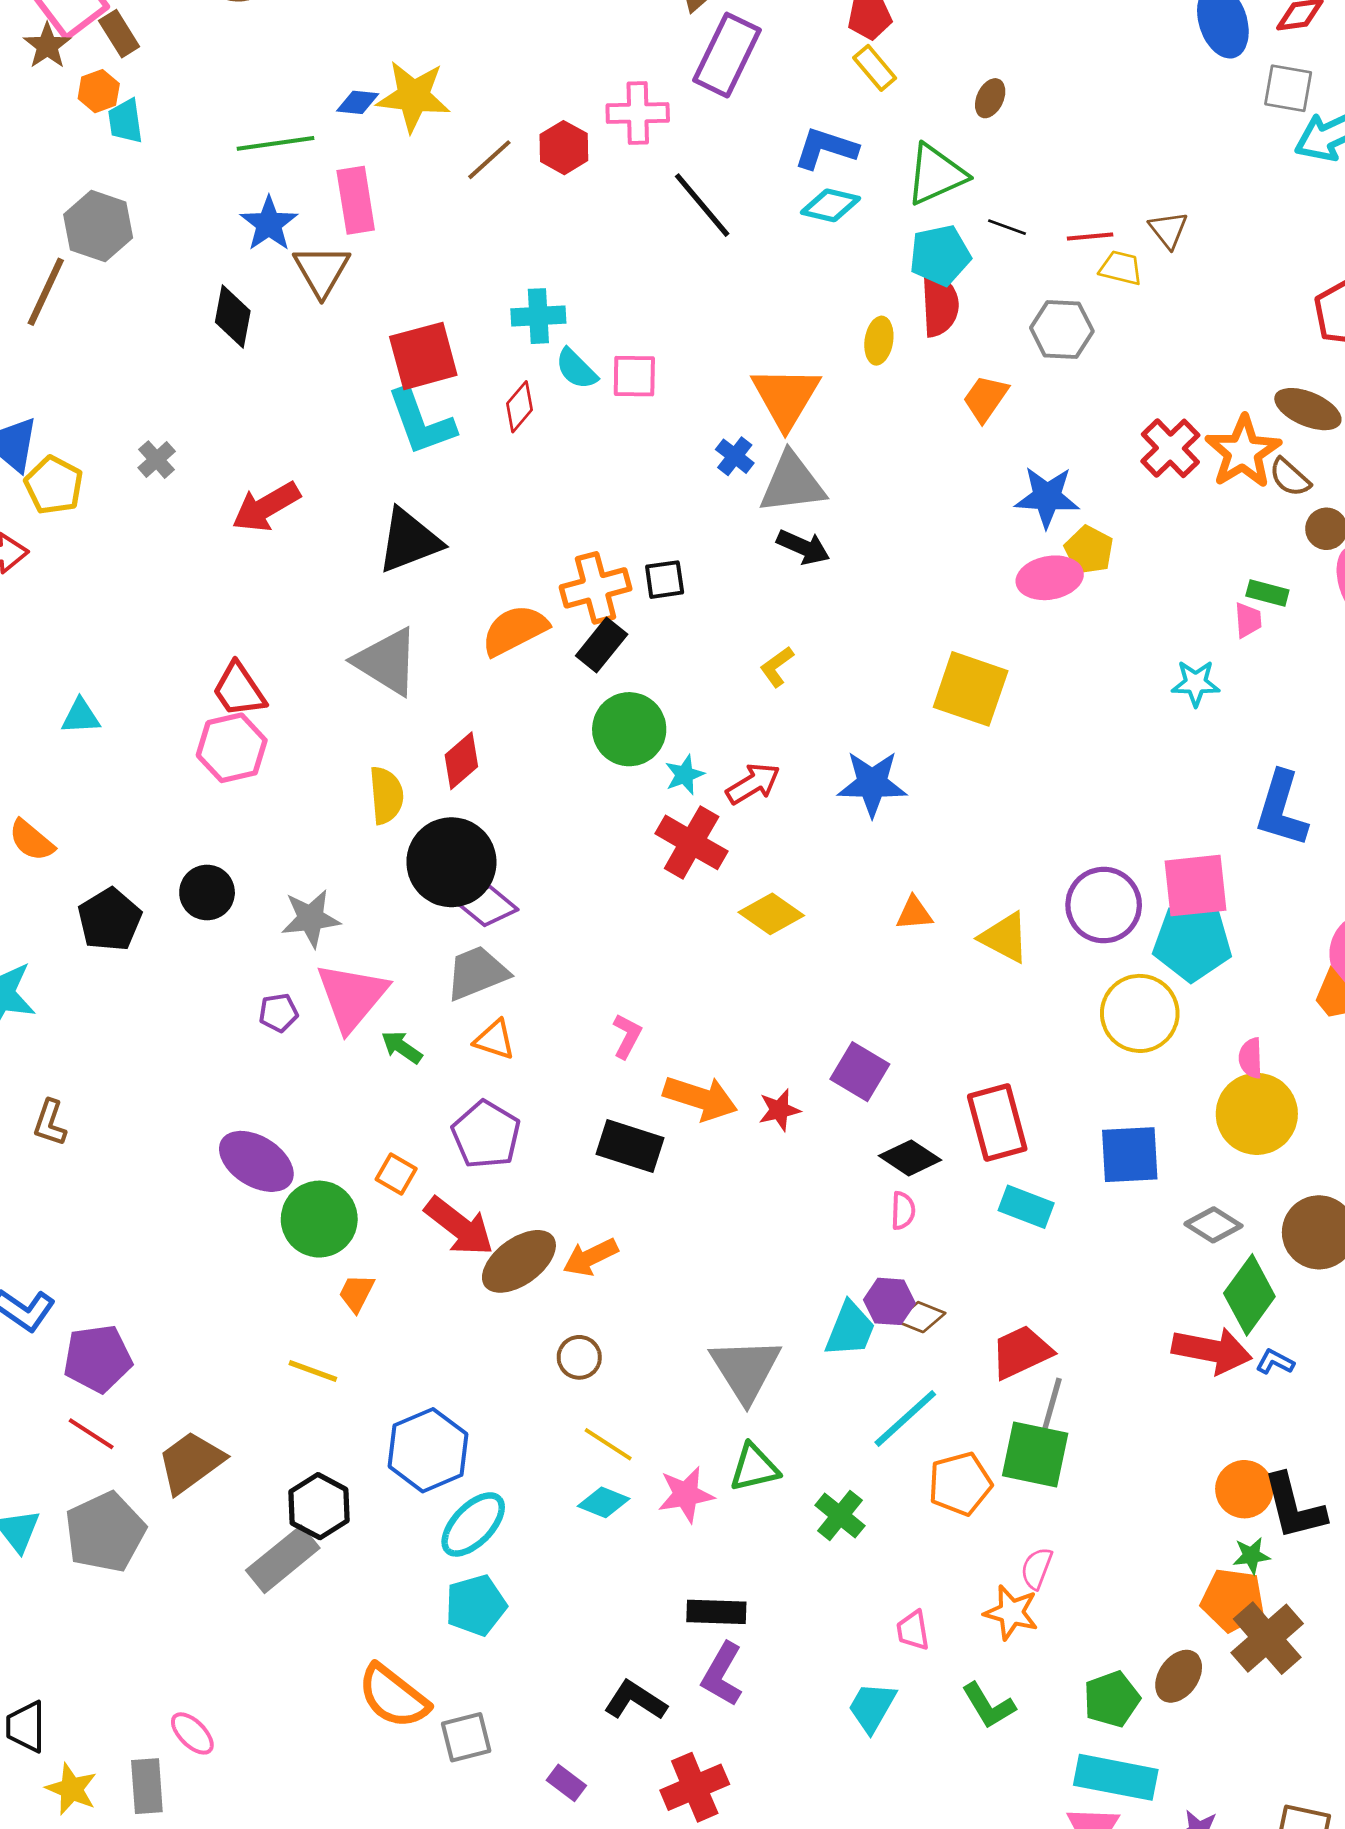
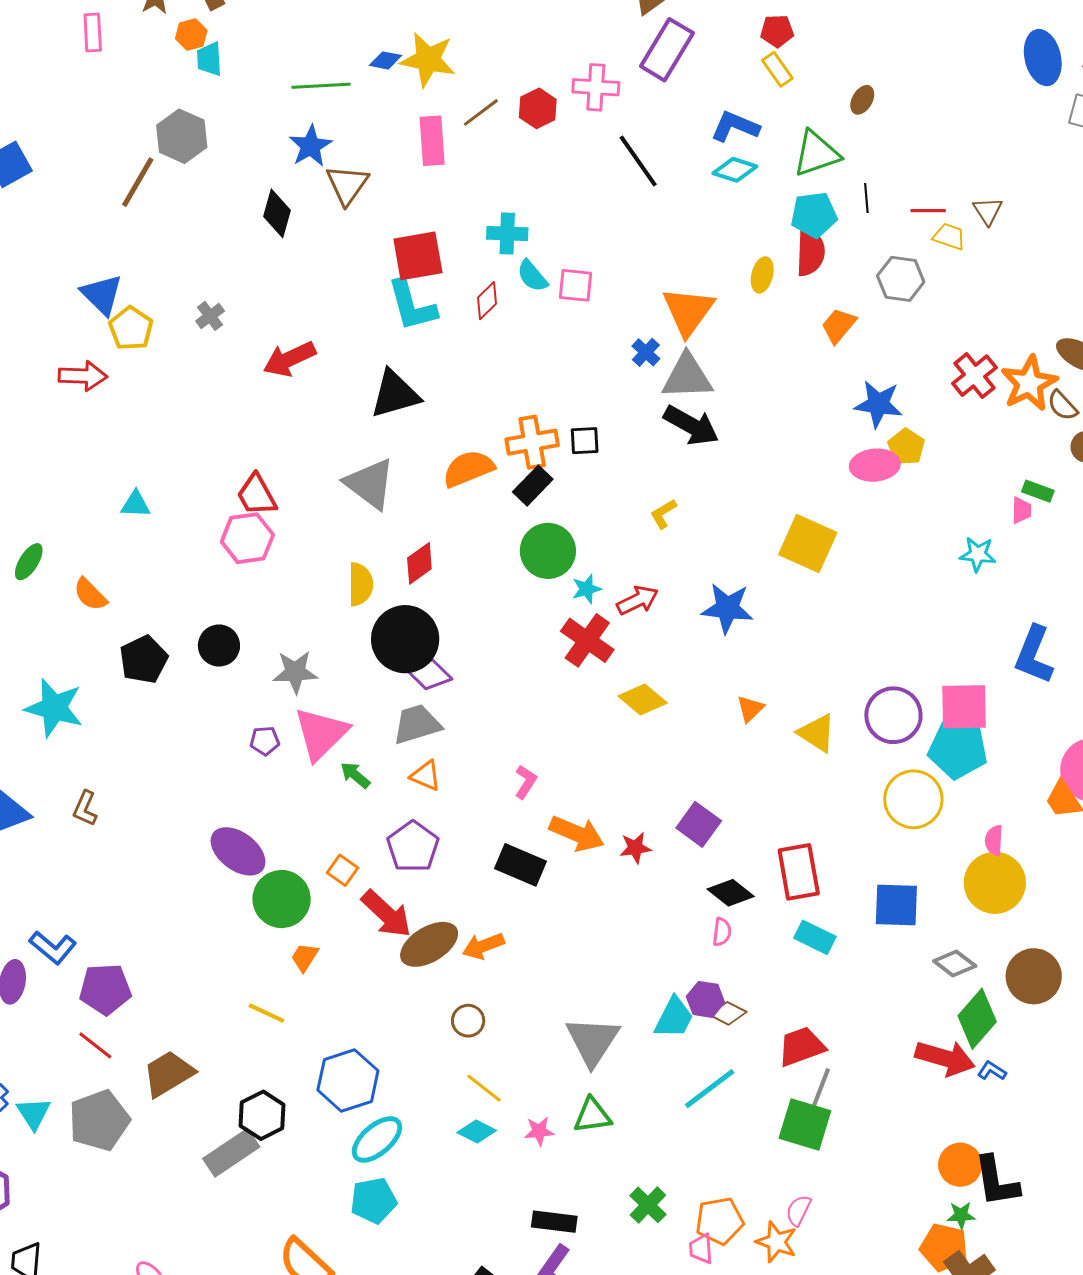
pink rectangle: (356, 200) -> (432, 141), moved
black line: (1007, 227) -> (866, 198), turned 60
black arrow: (803, 547) -> (691, 425), size x1.4
orange triangle: (914, 913) -> (750, 709), turned -44
orange pentagon: (960, 1484) -> (720, 1221), moved
pink star: (686, 1494) -> (539, 1131), size x0.7
green cross: (840, 1515) -> (648, 1205), moved

